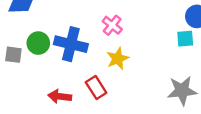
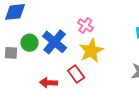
blue cross: (71, 44) -> (55, 42), turned 30
yellow star: (118, 58) -> (91, 51), size x1.4

